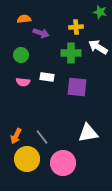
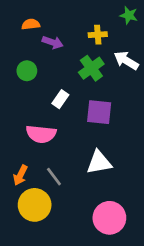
green cross: (71, 53) -> (91, 68), turned -36
white rectangle: (47, 77) -> (60, 99), turned -64
pink semicircle: (23, 82) -> (41, 134), moved, size x1.6
white triangle: (88, 133) -> (99, 162), moved
pink circle: (63, 163) -> (109, 218), moved

